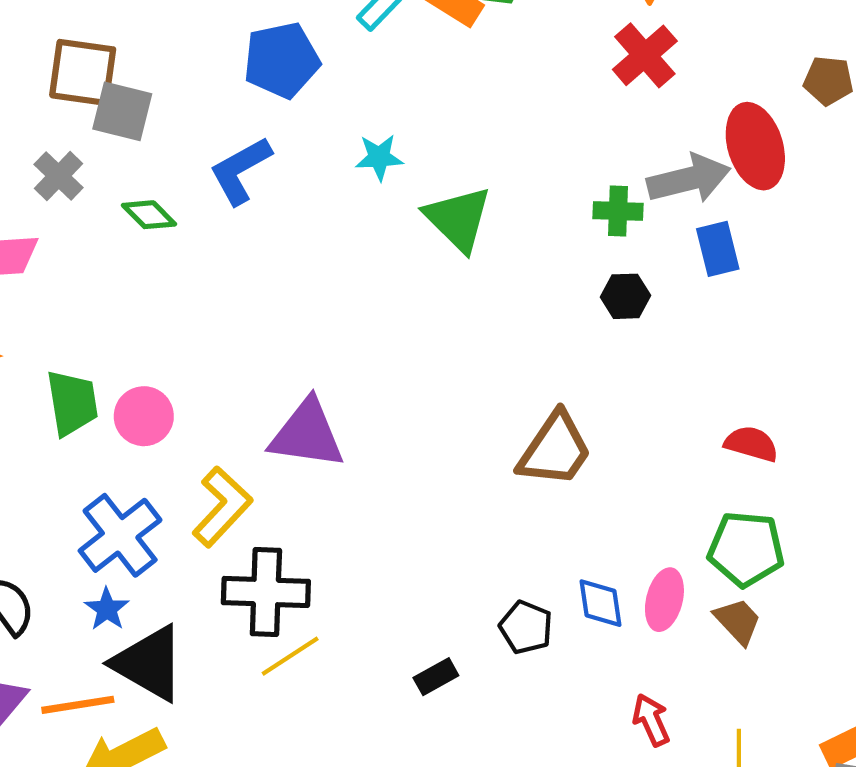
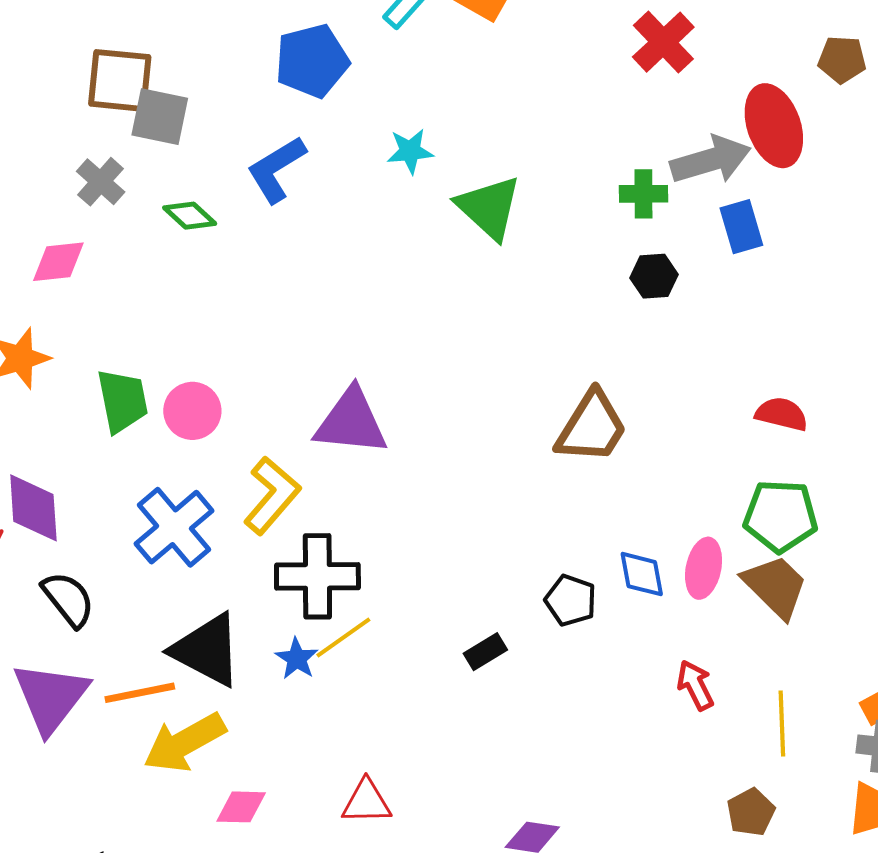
blue star: (107, 609) -> (297, 659), moved
brown trapezoid: (738, 621) -> (775, 586), size x1.4

